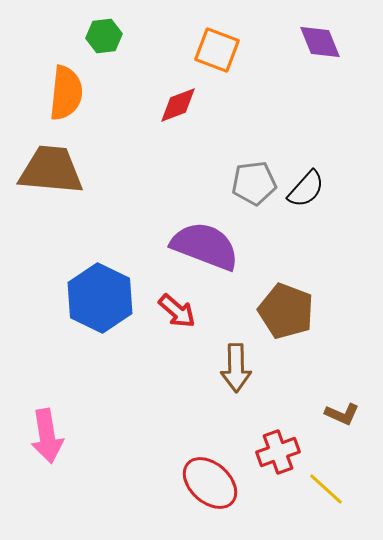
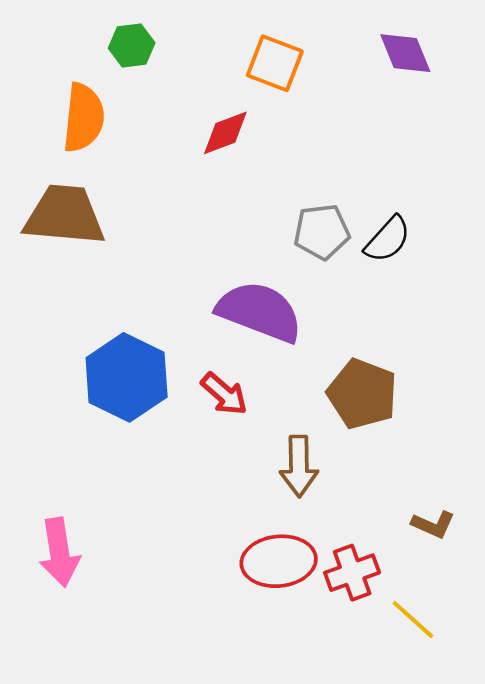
red ellipse: (210, 483) -> (279, 561), moved, turned -48

